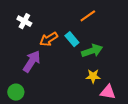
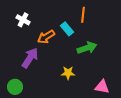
orange line: (88, 16) -> (83, 15), turned -49
cyan rectangle: (72, 39) -> (67, 29), moved
yellow star: (93, 76) -> (68, 73), moved

